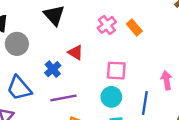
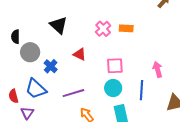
orange rectangle: (134, 27) -> (126, 28), turned -40
blue cross: (53, 69) -> (51, 66), moved

